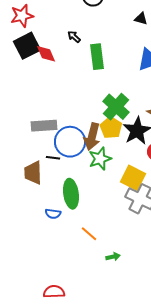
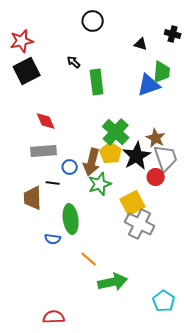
red diamond: (46, 54) -> (46, 121), moved
blue circle: (70, 142) -> (70, 167), size x0.5
yellow square: (133, 178) -> (133, 203), turned 35
green arrow: (113, 257) -> (113, 282), size x2.0

